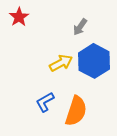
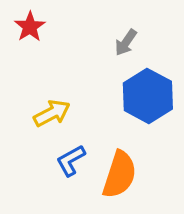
yellow arrow: (61, 63) -> (52, 113), moved

